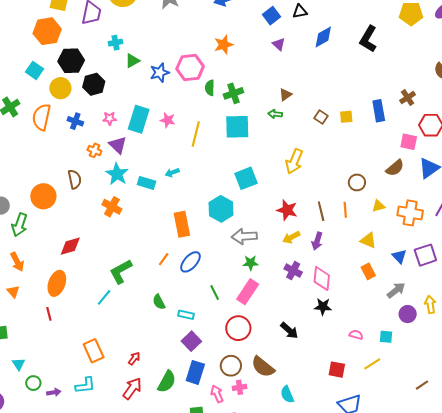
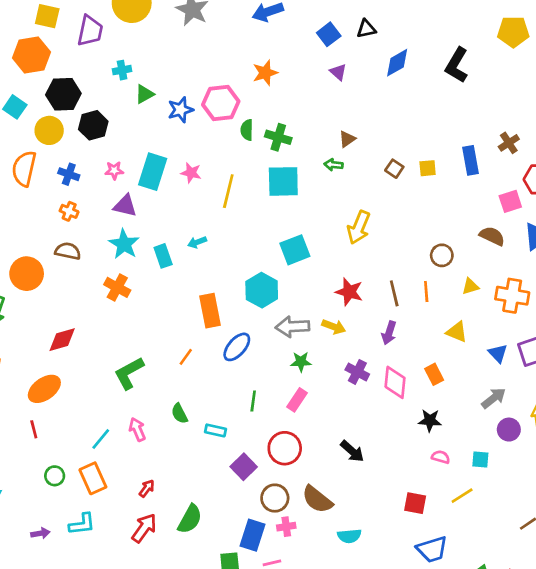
green cross: (233, 93) -> (278, 137), turned 36
pink square: (409, 142) -> (510, 201), turned -30
purple triangle: (118, 145) -> (125, 206), turned -30
orange cross: (94, 150) -> (69, 211), moved
brown semicircle: (395, 168) -> (492, 236), turned -114
brown semicircle: (75, 179) -> (68, 251), turned -66
cyan rectangle: (146, 183) -> (163, 256), turned 54
yellow arrow: (291, 237) -> (334, 327), moved, turned -132
blue ellipse: (190, 262) -> (237, 347), moved
orange rectangle: (368, 271) -> (434, 374), moved
orange ellipse: (57, 283) -> (44, 389), turned 35
pink rectangle: (248, 292) -> (297, 400), size x0.7
green line: (215, 293) -> (253, 401), turned 35
cyan line: (104, 297) -> (101, 439), moved
black star: (323, 307) -> (430, 420), moved
purple square: (191, 341) -> (244, 467), moved
blue rectangle: (195, 372) -> (253, 535), moved
green circle: (33, 383) -> (55, 476), moved
pink arrow: (217, 394) -> (137, 429), moved
cyan semicircle: (287, 394) -> (349, 536), turned -72

